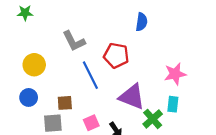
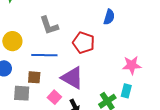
blue line: (90, 75) -> (44, 55), moved, turned -70
purple triangle: (132, 97) -> (72, 78), moved
pink square: (91, 123) -> (54, 97), turned -32

